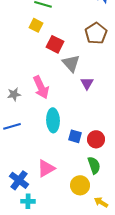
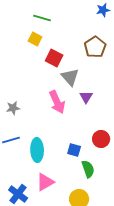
pink arrow: (41, 87) -> (57, 102), moved
cyan ellipse: (53, 120) -> (37, 150), moved
red circle: (96, 139) -> (101, 139), moved
green semicircle: (94, 165) -> (88, 169), moved

